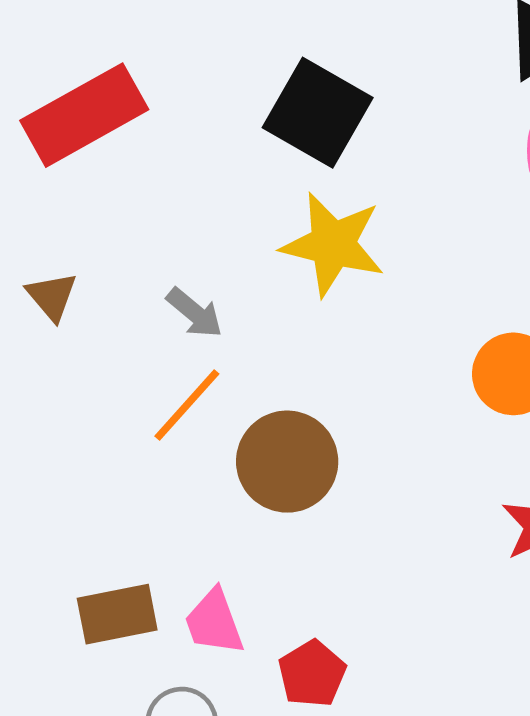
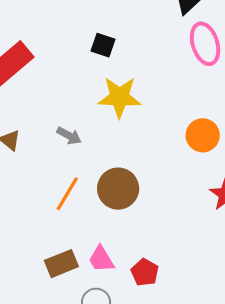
black square: (318, 113) -> (103, 45), size x0.6
orange line: (187, 405) -> (67, 194), moved

